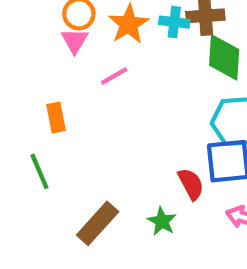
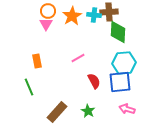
pink line: (114, 76) -> (78, 58), moved
red semicircle: (191, 184) -> (94, 81), moved

